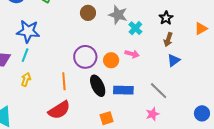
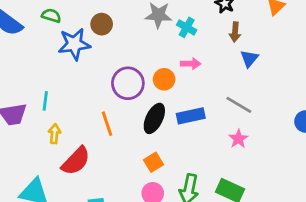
brown circle: (88, 13) -> (102, 24), moved
blue star: (28, 31) -> (74, 44), moved
black ellipse: (98, 86) -> (154, 118), turned 65
red semicircle: (59, 110) -> (76, 161), moved
orange square: (107, 118) -> (154, 162), moved

